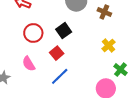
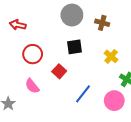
black square: (64, 31) -> (75, 47), moved, turned 35
blue line: (60, 76) -> (83, 94), moved

